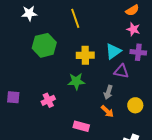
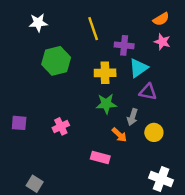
purple cross: (138, 52) -> (124, 45), moved
green star: (76, 81) -> (106, 104), moved
yellow circle: (135, 105) -> (154, 132), moved
orange arrow: (107, 111) -> (119, 135), moved

